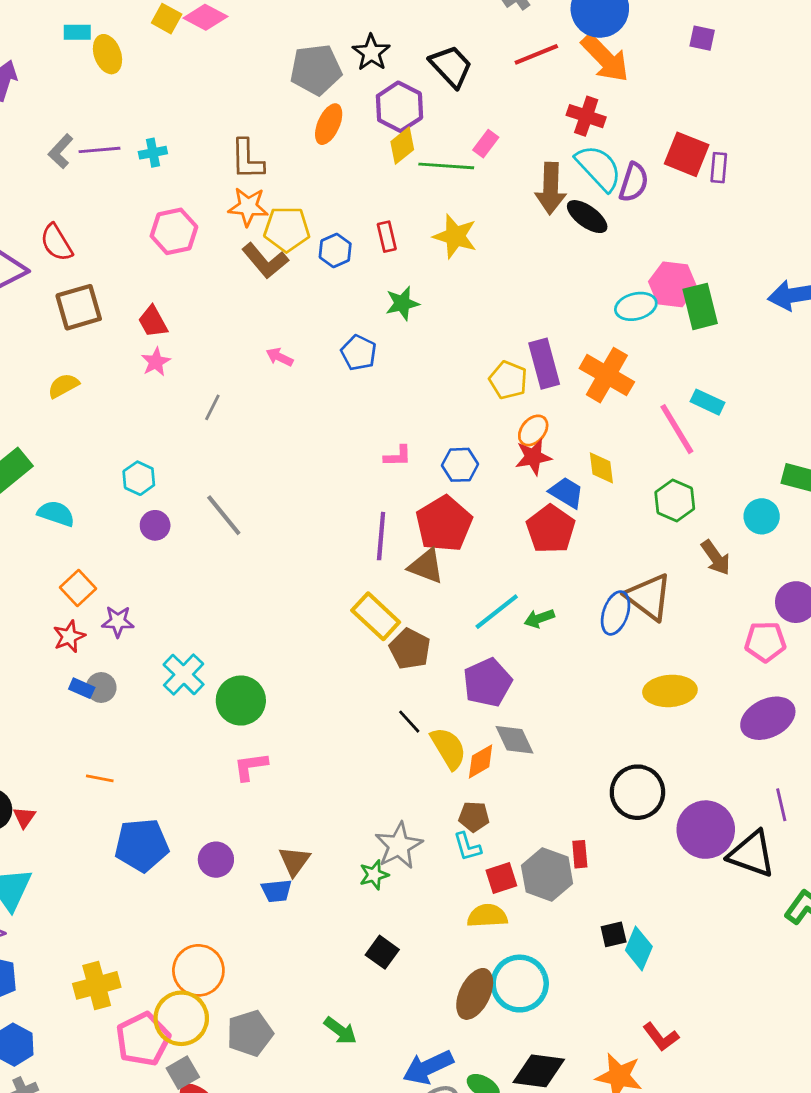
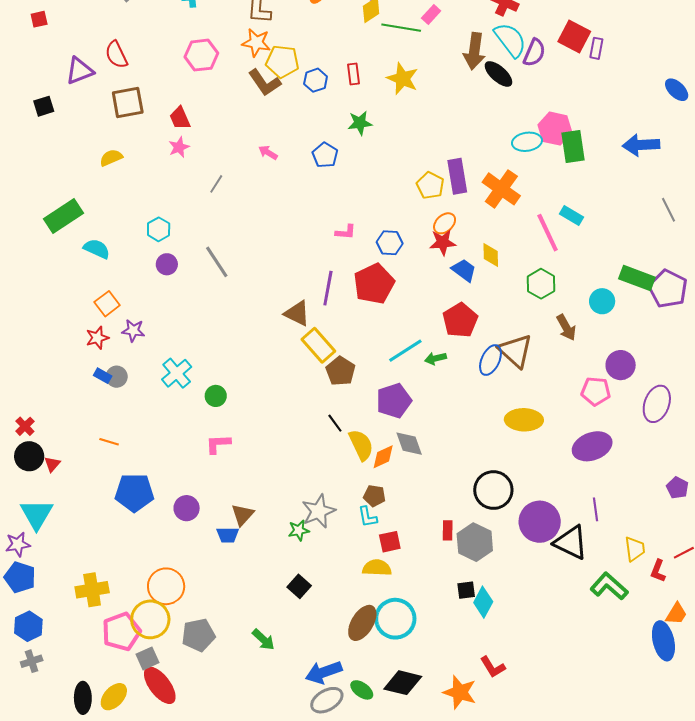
red pentagon: (551, 529) -> (460, 320), moved
brown triangle: (426, 566) -> (297, 313), moved
green circle: (241, 701) -> (216, 396), size x0.6
gray hexagon: (547, 874) -> (475, 542), moved

